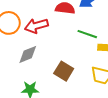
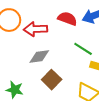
gray diamond: (28, 54) -> (39, 56), moved

